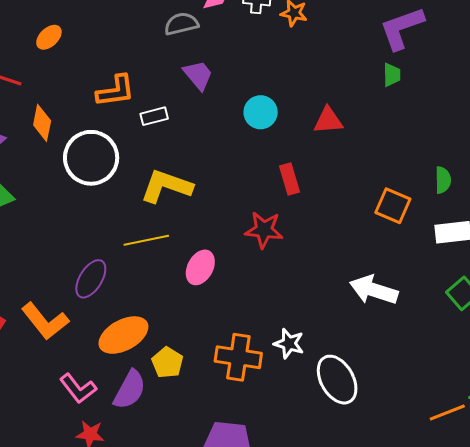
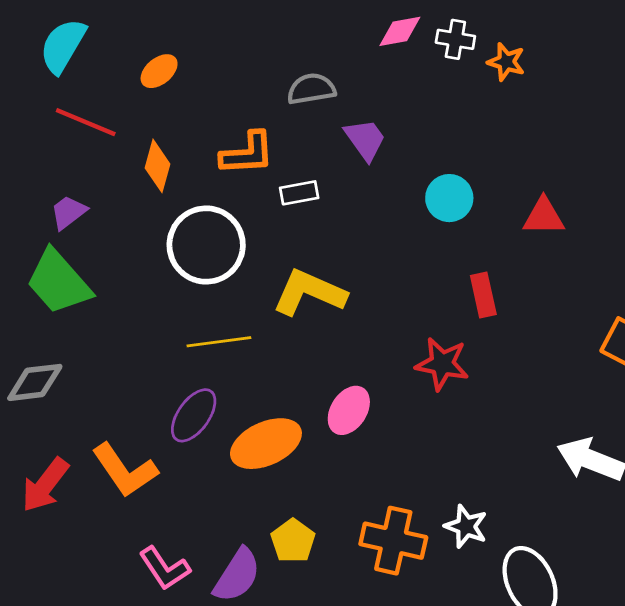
gray semicircle: (181, 24) -> (311, 89), moved
orange diamond: (42, 123) -> (158, 166), moved
yellow line: (146, 240) -> (219, 342), moved
orange ellipse: (123, 335) -> (266, 444), moved

